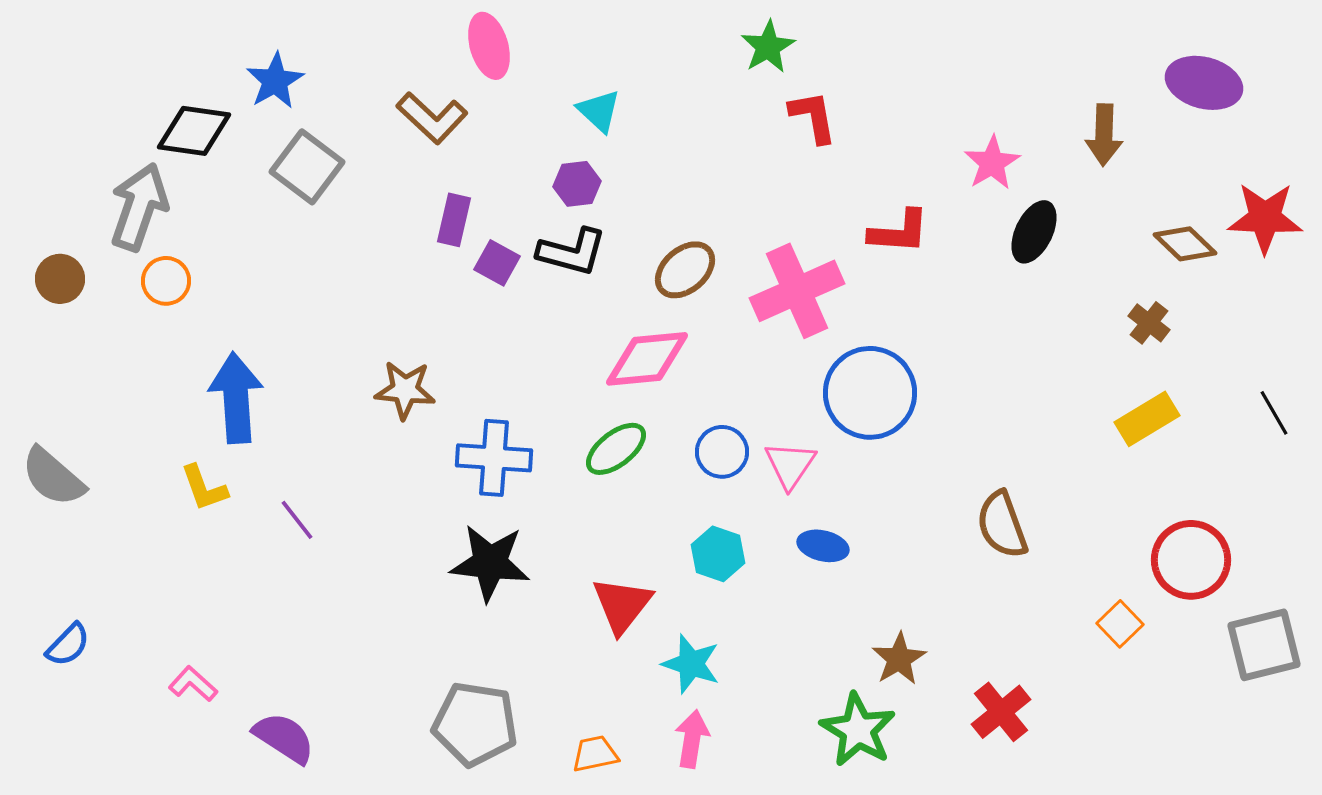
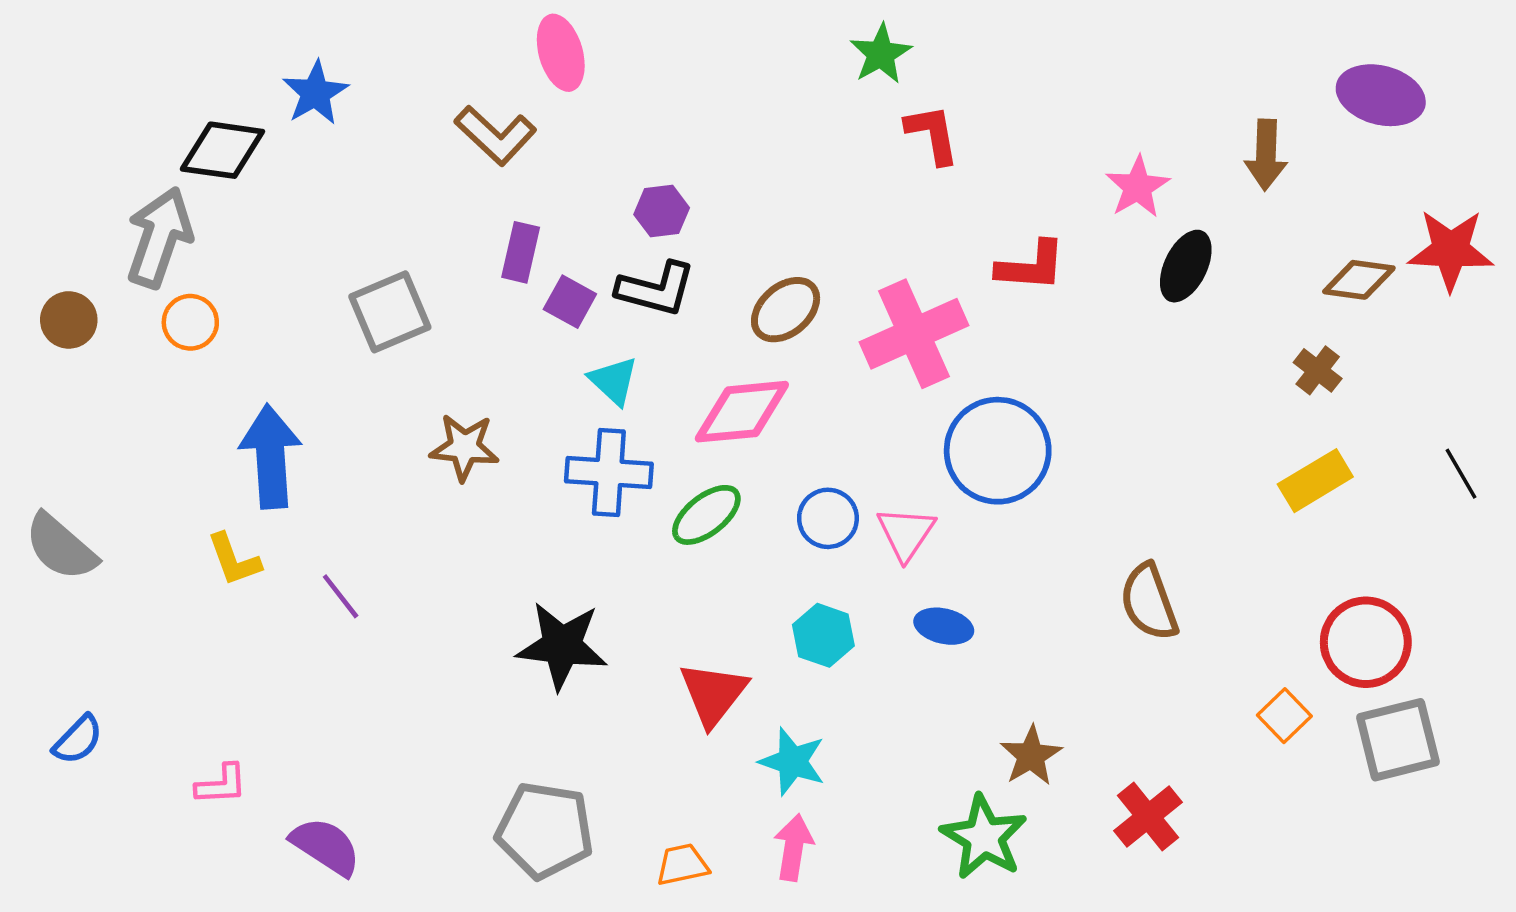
cyan triangle: (599, 111) -> (614, 381), moved
gray square: (307, 167) -> (390, 312), moved, turned 30
brown diamond: (1185, 244) -> (1359, 280), turned -36
blue cross: (494, 458) -> (609, 472), moved
gray square: (1264, 645) -> (1398, 740), moved
pink L-shape: (193, 684) -> (221, 784), turned 135

